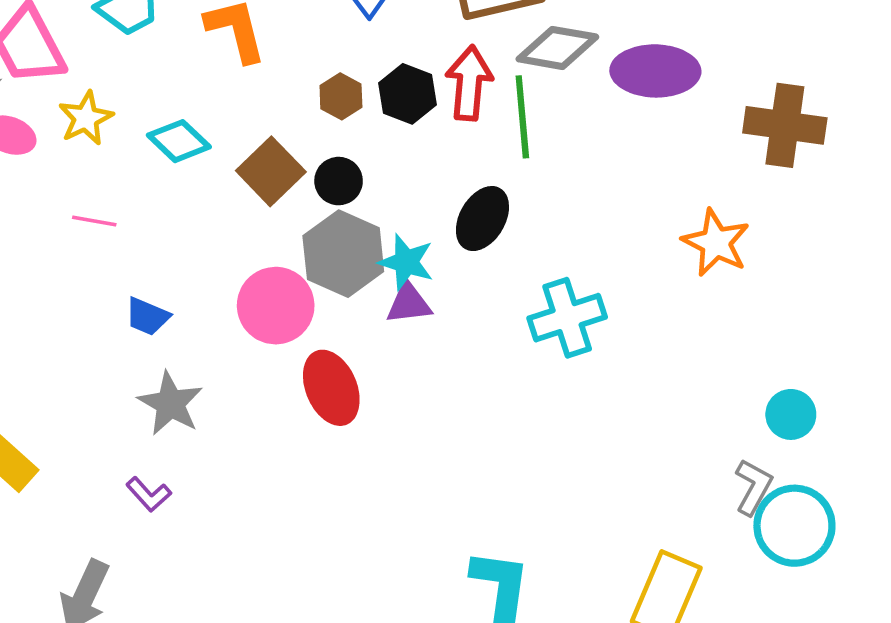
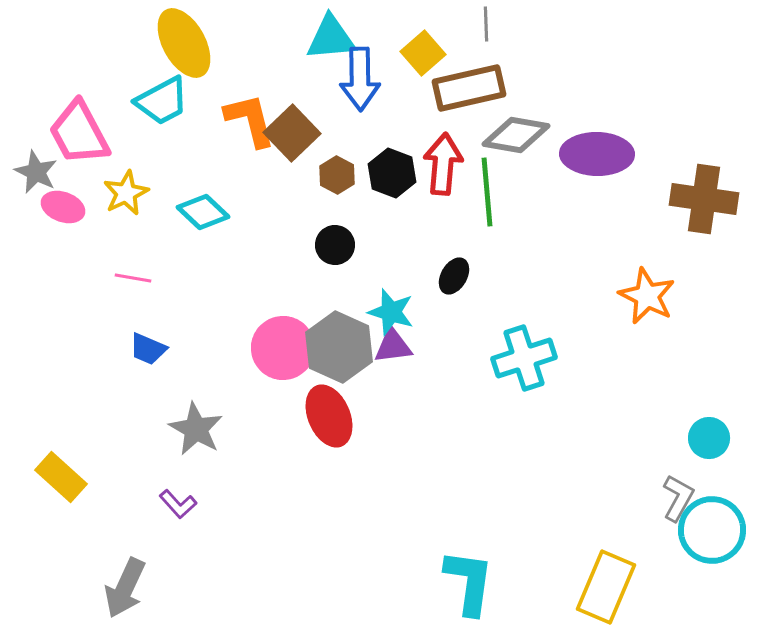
brown square: (271, 171) -> (292, 133), moved
black ellipse: (482, 219) -> (454, 276), size x0.7
gray hexagon: (343, 254) -> (339, 347), moved
blue trapezoid: (147, 316) -> (148, 349), moved

